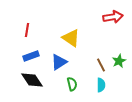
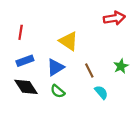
brown line: (101, 65) -> (89, 71), moved
green semicircle: (72, 84) -> (58, 91), moved, turned 144
cyan semicircle: (101, 85) -> (101, 92), turned -40

